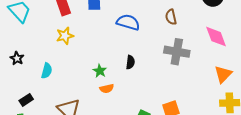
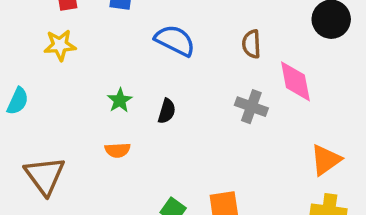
pink diamond: (216, 37) -> (295, 81), moved
gray cross: (177, 52) -> (251, 107), size x0.7
green star: (100, 71) -> (120, 100), moved

